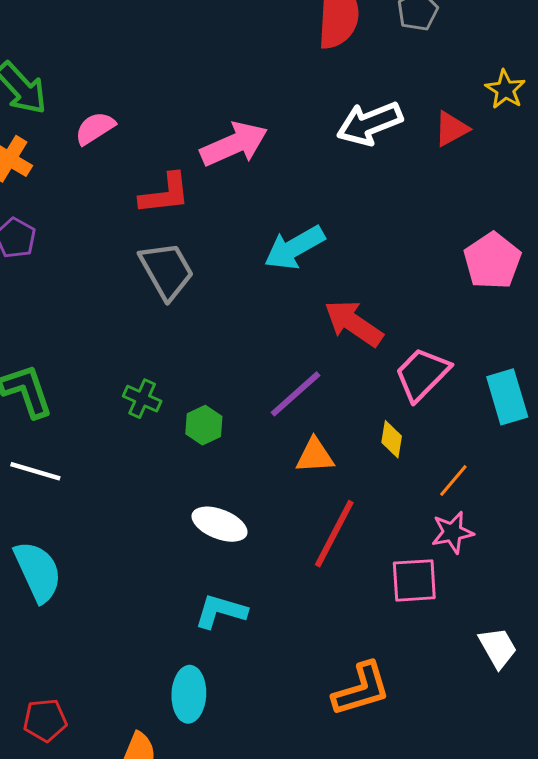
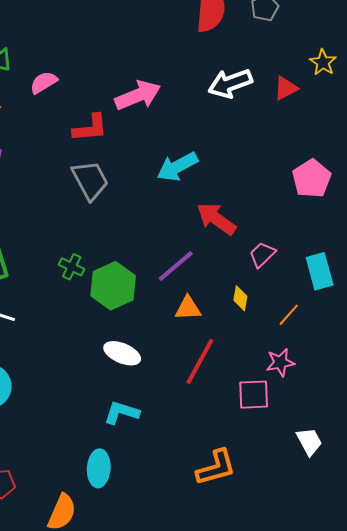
pink trapezoid: (422, 374) -> (262, 254), size x0.7
green hexagon: (204, 425) -> (113, 286), size x1.8
orange line: (453, 481) -> (289, 315), moved

